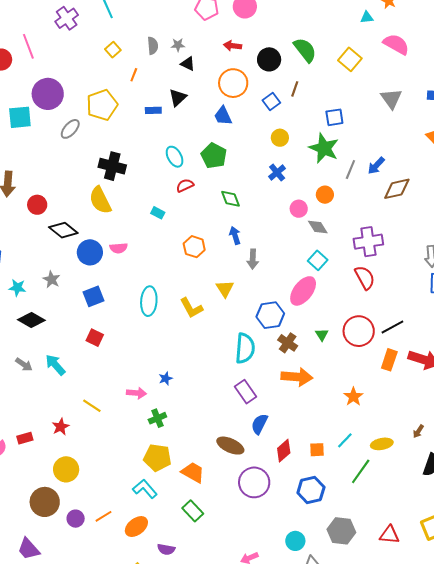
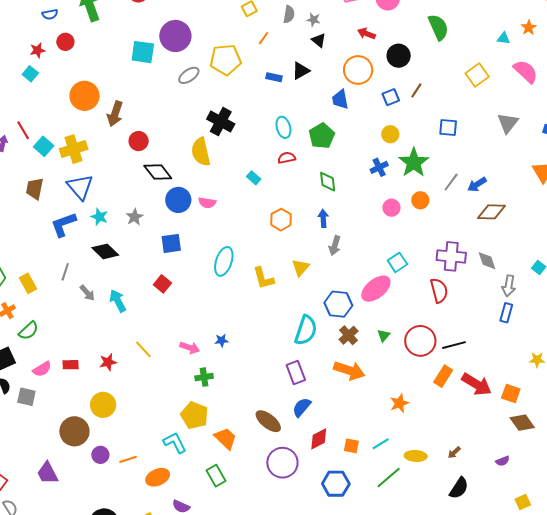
green semicircle: (305, 50) -> (438, 27), moved
green star: (324, 148) -> (414, 163), moved
gray diamond: (318, 227) -> (487, 261), moved

